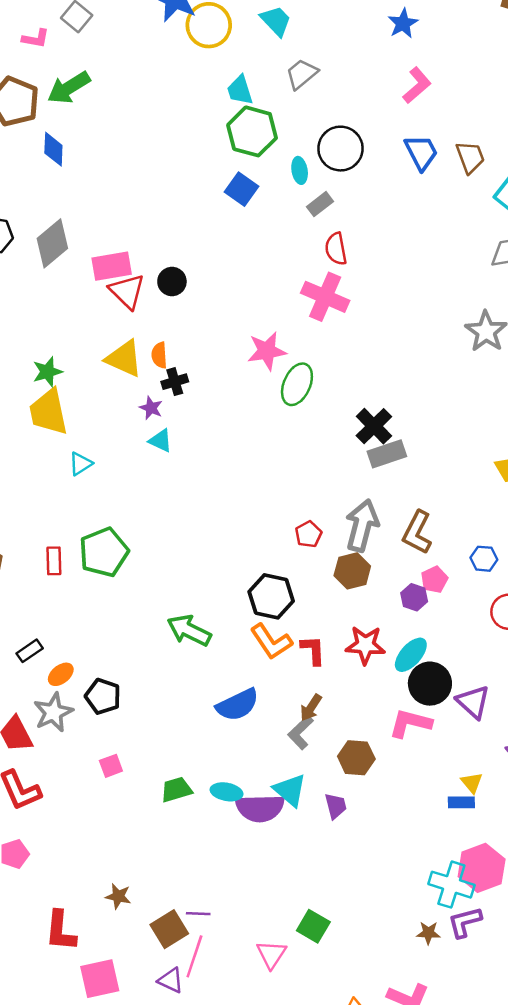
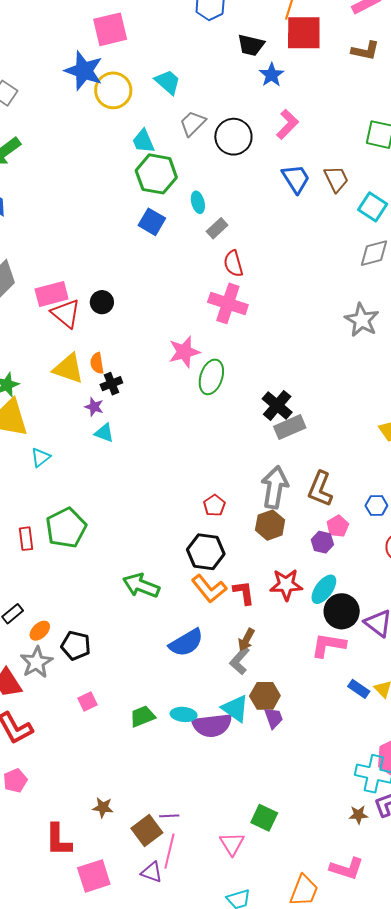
black circle: (340, 149) -> (233, 137), moved
red pentagon: (309, 534) -> (214, 505), moved
brown hexagon: (356, 758) -> (265, 696), moved
blue rectangle: (461, 802) -> (359, 689), moved, turned 40

